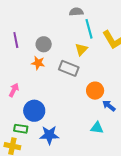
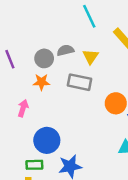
gray semicircle: (76, 12) -> (65, 50), moved
cyan line: (89, 29) -> (89, 16), moved
pink arrow: (14, 90) -> (23, 108), moved

